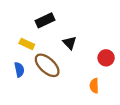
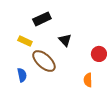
blue semicircle: (19, 70) -> (22, 75), moved

